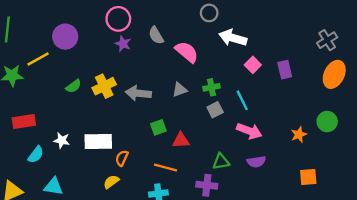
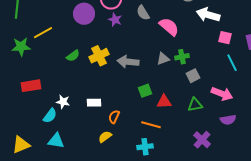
purple circle: (65, 37) -> (84, 14), moved
pink square: (253, 65) -> (225, 38), turned -32
green cross: (212, 87) -> (182, 57), moved
cyan line: (242, 100) -> (232, 63), moved
white rectangle: (98, 142) -> (94, 103), size x0.6
cyan semicircle: (36, 155) -> (50, 116), moved
green triangle: (221, 162) -> (195, 105), moved
purple cross: (207, 185) -> (202, 140), moved, turned 36

